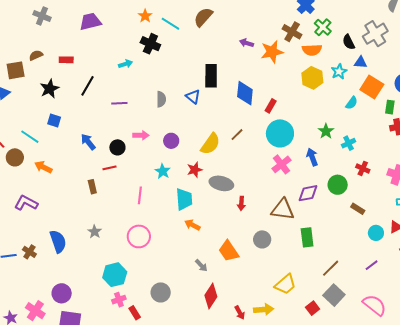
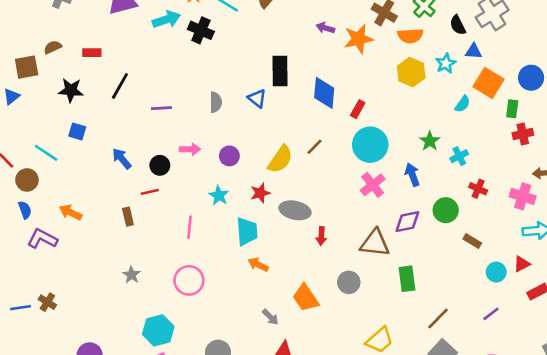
cyan arrow: (125, 64) -> (166, 19), moved, size x1.5
black star: (50, 89) -> (71, 90), turned 30
orange arrow: (43, 167) -> (70, 212), moved
blue semicircle: (58, 241) -> (25, 210), moved, size x0.6

